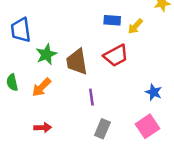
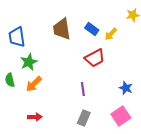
blue rectangle: (112, 20) -> (92, 29), turned 32
green star: (46, 54) -> (29, 62), moved
brown trapezoid: (77, 62) -> (62, 29), moved
purple line: (91, 97) -> (83, 89), moved

